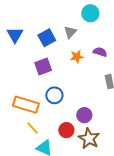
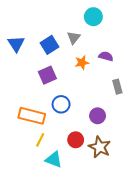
purple circle: (84, 115) -> (98, 116), moved
yellow line: (32, 128) -> (40, 140), turned 72

